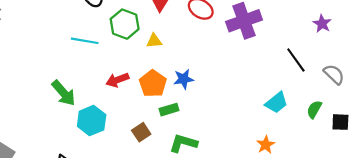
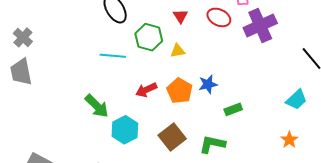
green rectangle: (169, 110) -> (233, 109), moved
brown square: (141, 132) -> (172, 137), size x1.5

